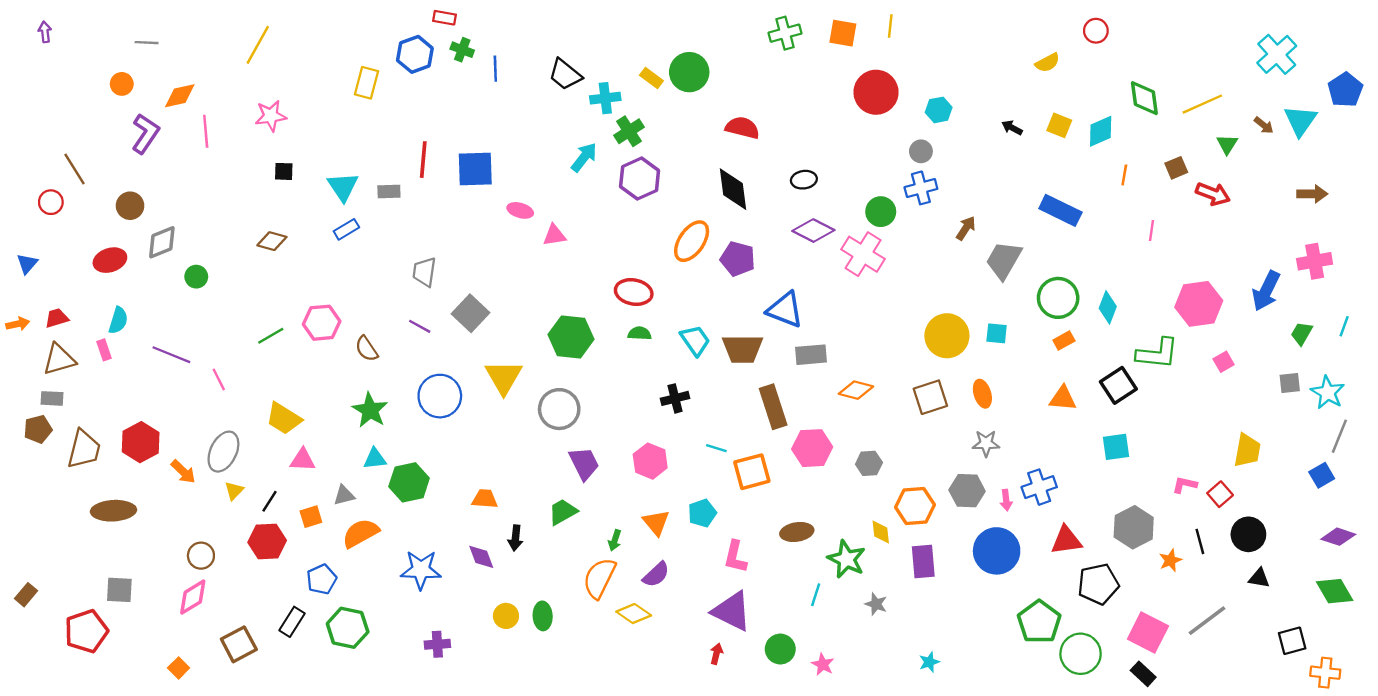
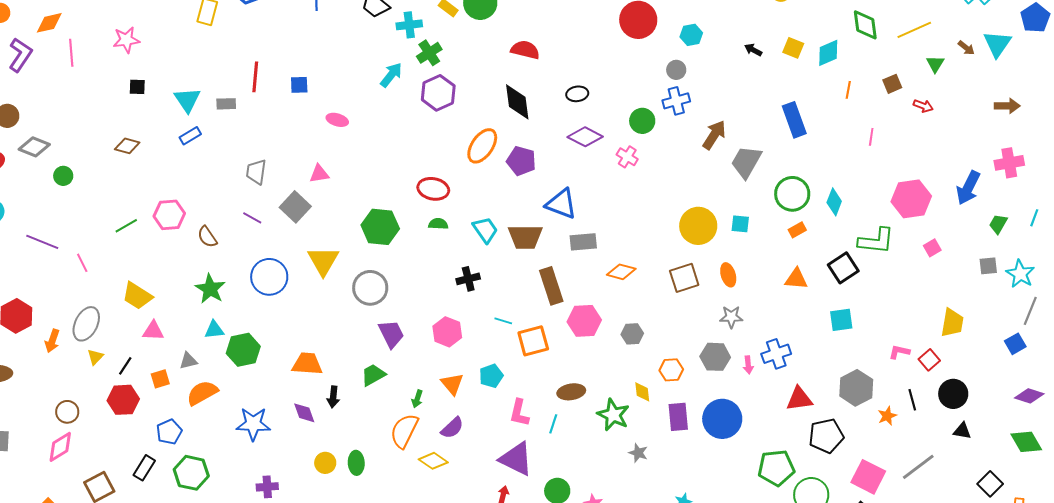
blue square: (475, 169) -> (299, 85), size x0.6
red arrow: (1213, 194) -> (923, 106), size x0.7
blue rectangle: (1060, 210) -> (794, 120), turned 44
brown arrow: (966, 228) -> (714, 135), size x1.4
pink triangle: (554, 235) -> (319, 174), moved
gray diamond: (162, 242) -> (34, 147), turned 44
pink cross: (863, 254) -> (627, 157), size x0.6
orange arrow: (183, 472) -> (52, 341), turned 65
orange trapezoid: (485, 499) -> (307, 364), size x1.4
orange hexagon: (915, 506) -> (671, 370), size x0.7
blue circle: (997, 551) -> (722, 419), moved
cyan line: (816, 595) -> (553, 424), moved
green pentagon: (1039, 622) -> (776, 468), turned 30
black square: (1292, 641) -> (990, 484), turned -30

